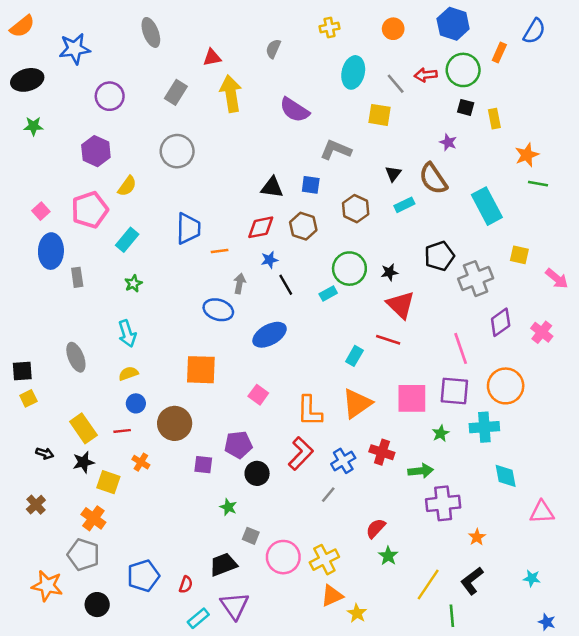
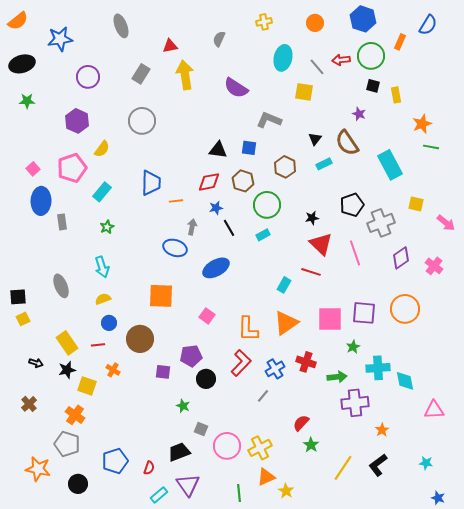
green circle: (349, 269) -> (267, 205), moved
pink line: (461, 348) -> (355, 253), moved
cyan cross: (484, 427) -> (378, 368), moved
green line: (452, 616) -> (239, 493), moved

